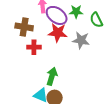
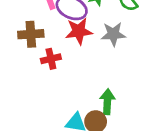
green arrow: (52, 76) -> (107, 102), moved

